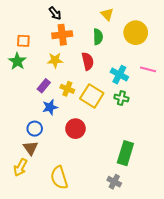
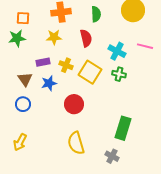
green star: (17, 61) -> (17, 38), turned 30
purple rectangle: (44, 86) -> (43, 62), turned 40
blue circle: (35, 129) -> (23, 104), moved
brown triangle: (31, 148) -> (25, 79), moved
yellow semicircle: (59, 178) -> (76, 143), moved

